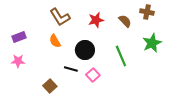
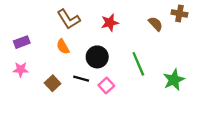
brown cross: (147, 12) -> (179, 13), moved
brown semicircle: (125, 21) -> (155, 24), moved
green star: (152, 43) -> (174, 80), moved
brown square: (50, 86) -> (53, 83), moved

